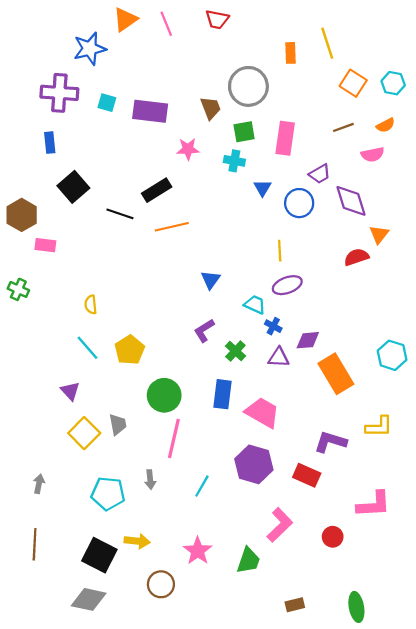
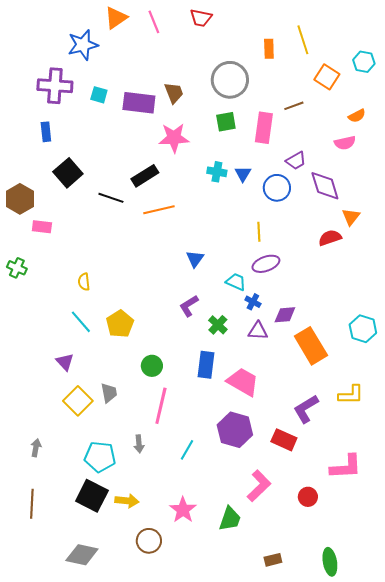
cyan hexagon: (393, 83) -> (364, 62), moved
brown trapezoid: (211, 108) -> (174, 93), moved
brown line: (343, 127) -> (294, 106), moved
pink star: (188, 149) -> (174, 138), size x1.4
cyan cross: (234, 161) -> (217, 172), moved
green circle: (164, 395) -> (152, 366), size x0.7
purple L-shape: (330, 442) -> (306, 409), turned -48
black square: (99, 555) -> (92, 496), moved

